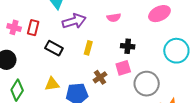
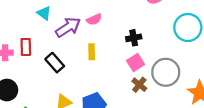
pink semicircle: (114, 18) -> (94, 19), moved
black rectangle: (54, 48) -> (55, 63), turned 36
brown cross: (100, 77) -> (139, 85), moved

